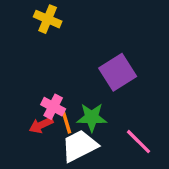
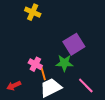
green star: (92, 117) -> (64, 63), moved
red arrow: (41, 125) -> (14, 86), moved

